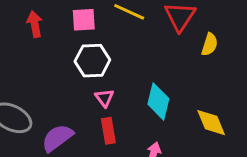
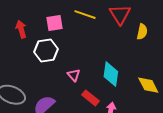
white hexagon: (92, 61) -> (46, 51), moved
red rectangle: (108, 131) -> (90, 98), moved, turned -36

